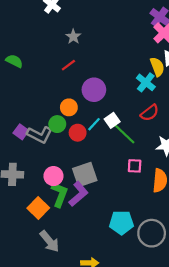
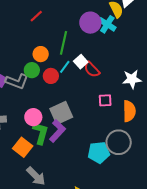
purple circle: (94, 90) -> (90, 23), moved
red semicircle: (150, 113) -> (92, 70), moved, turned 90
green line: (124, 134) -> (64, 43), moved, turned 65
gray circle: (152, 233) -> (119, 142), moved

